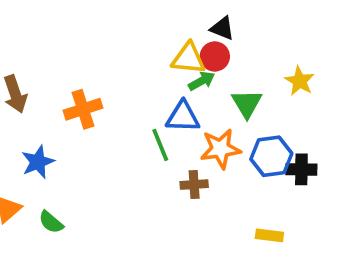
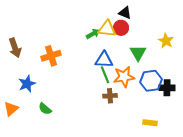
green arrow: (202, 81) -> (93, 34), moved
green line: (160, 145) -> (105, 75), moved
green semicircle: (51, 222) -> (45, 109), moved

